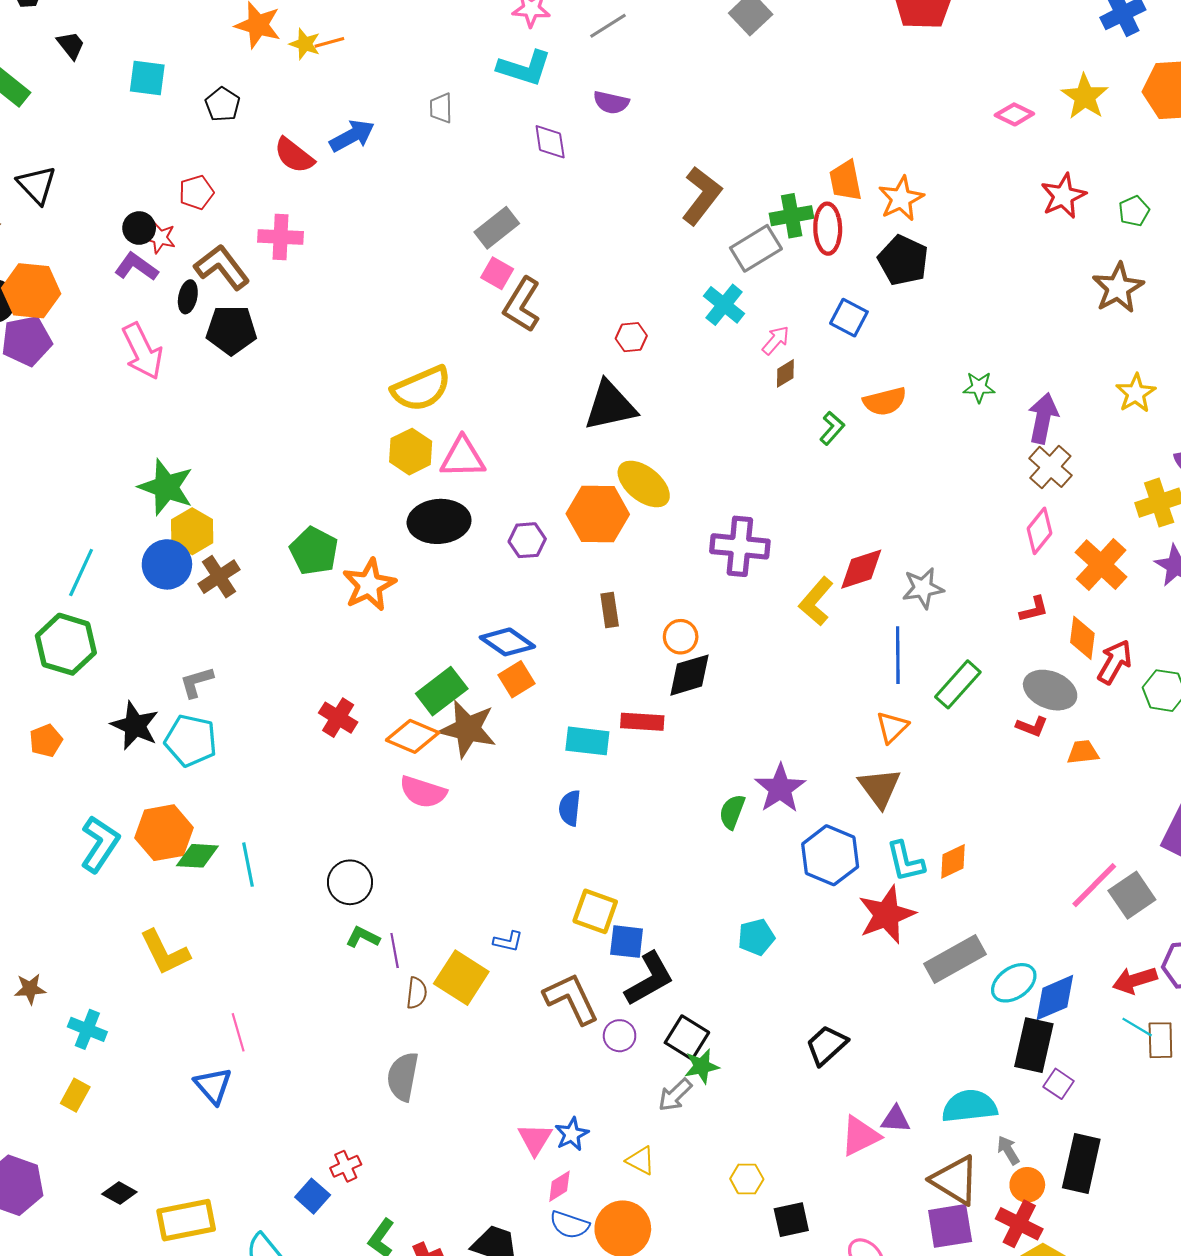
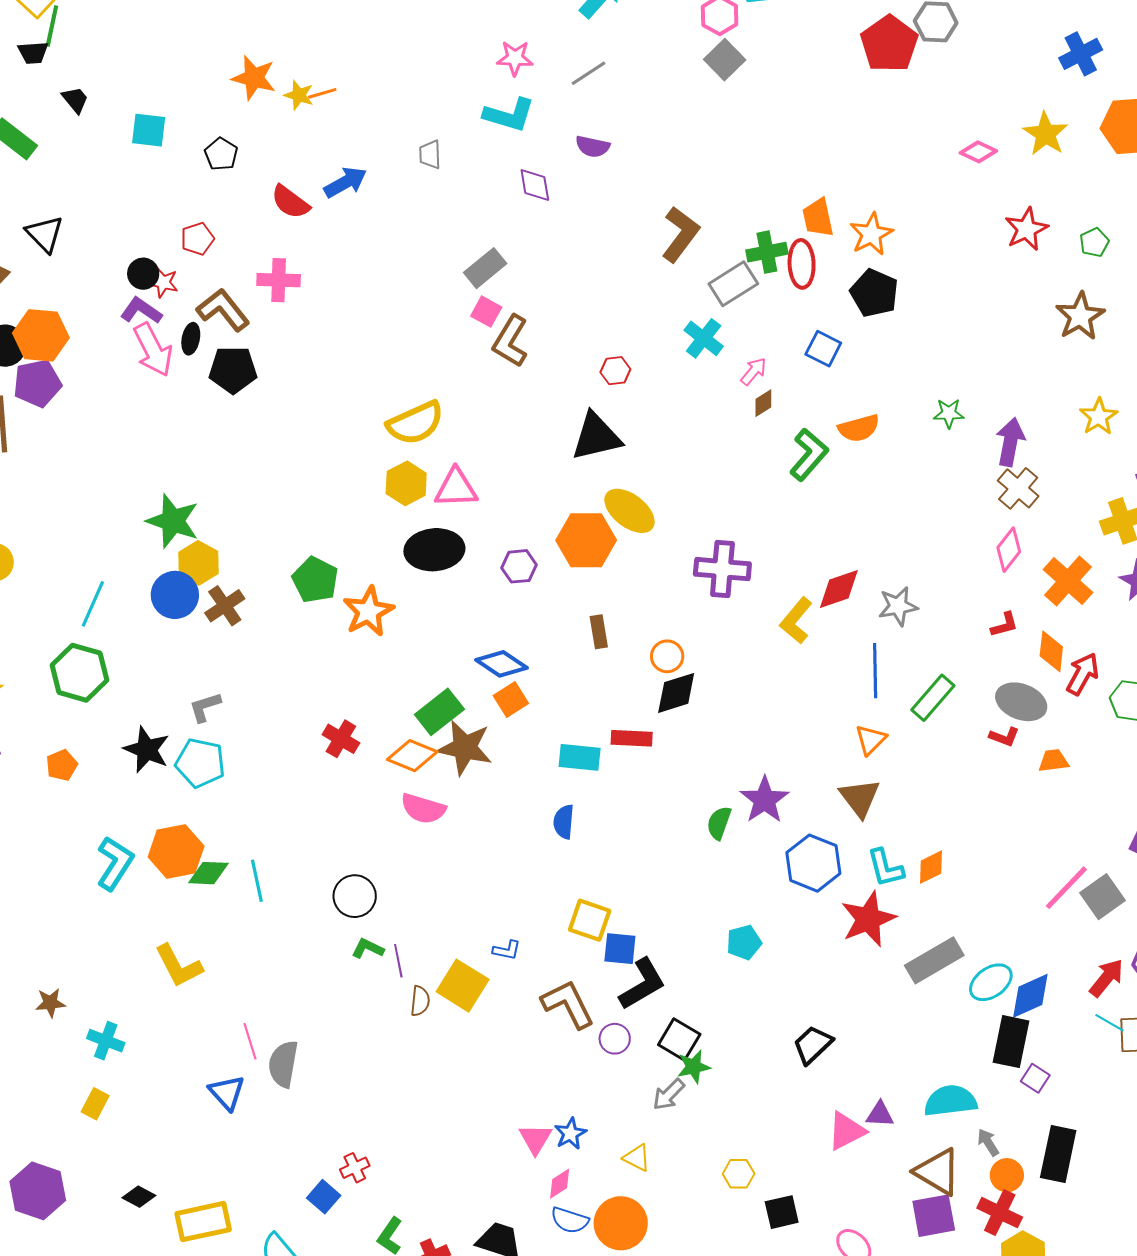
pink arrow: (142, 351) -> (153, 350), moved
green L-shape: (832, 428) -> (809, 455), size x1.6
red arrow: (1135, 980) -> (1107, 978), turned 147
gray semicircle: (403, 1077) -> (283, 1064), moved

